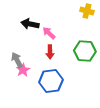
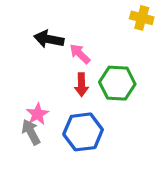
green hexagon: (85, 51) -> (117, 83), moved
gray arrow: (17, 60) -> (31, 132), moved

